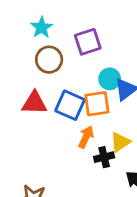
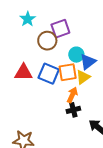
brown circle: (49, 60) -> (47, 41), moved
orange arrow: (86, 137) -> (72, 95), moved
yellow triangle: (120, 142) -> (83, 77), moved

